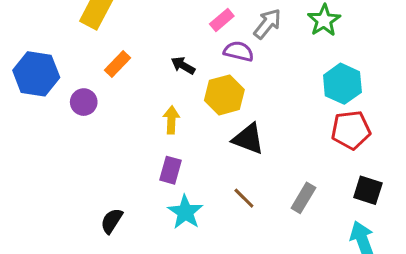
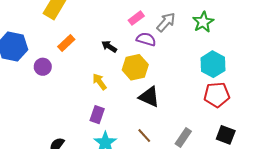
yellow arrow: (171, 120) -> (100, 82), turned -42

